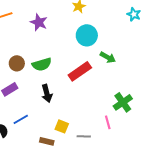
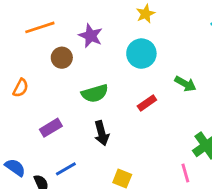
cyan circle: (87, 35) -> (141, 54), moved
brown circle: (17, 63) -> (62, 58), moved
red rectangle: (80, 71) -> (147, 103), size x0.6

